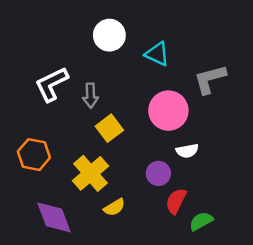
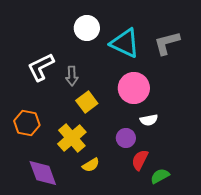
cyan triangle: (157, 54) -> (125, 43), size x1.5
gray L-shape: (210, 79) -> (167, 43), moved

